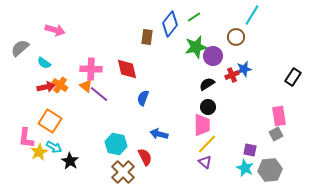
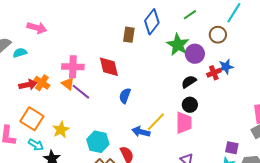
green line: (194, 17) -> (190, 15), moved
green star: (196, 47) -> (178, 45), turned -30
cyan semicircle: (44, 63) -> (20, 53), moved, turned 128
yellow line: (207, 144) -> (156, 122), moved
yellow star: (39, 152) -> (61, 130), moved

